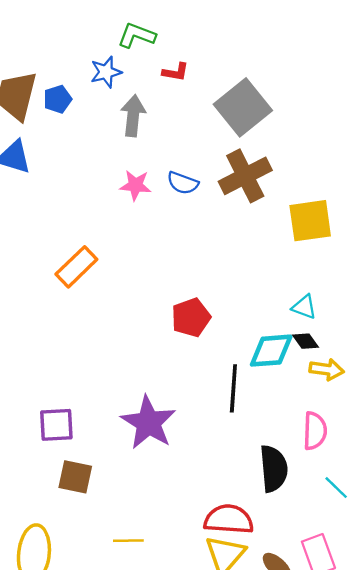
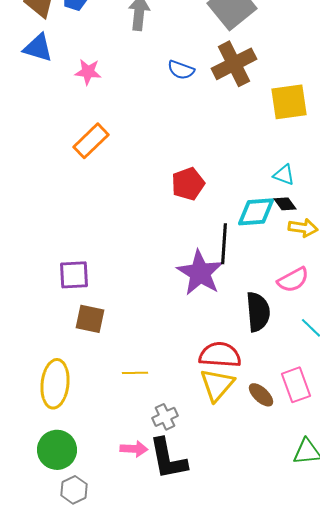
pink star: (135, 185) -> (88, 72), moved
purple star: (148, 423) -> (200, 273), moved
pink semicircle: (315, 431) -> (293, 280), turned 60

